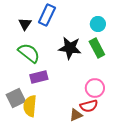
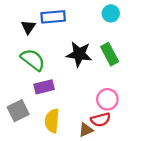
blue rectangle: (47, 15) -> (53, 17), turned 60
cyan circle: (98, 24) -> (111, 13), moved
yellow semicircle: (30, 106) -> (52, 121), moved

